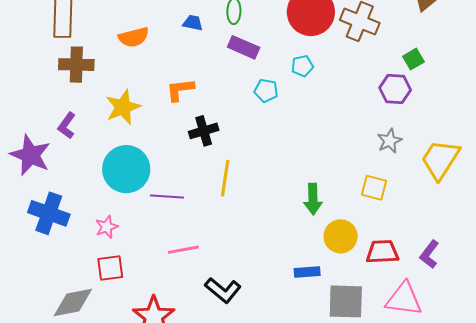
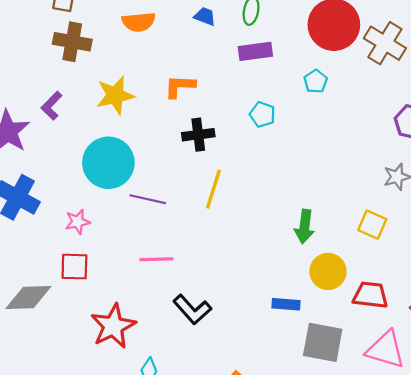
purple rectangle: (244, 47) -> (255, 51), turned -40
cyan pentagon: (302, 66) -> (316, 81), turned -30
cyan pentagon: (266, 91) -> (262, 114), moved

